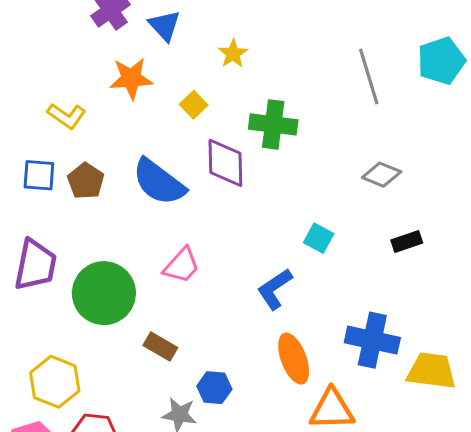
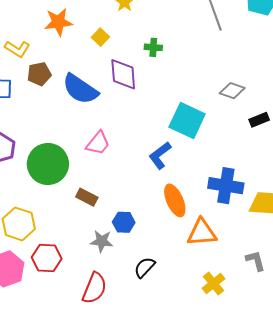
green cross: (273, 124) -> (153, 47), size x0.6
gray diamond: (382, 175) -> (232, 91), moved
brown pentagon: (86, 181) -> (39, 74), moved, turned 30
cyan square: (319, 238) -> (187, 120), size x1.8
black rectangle: (407, 242) -> (259, 120), moved

